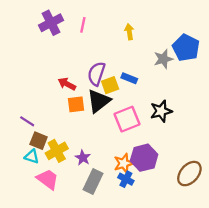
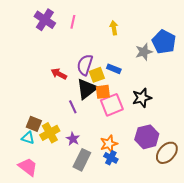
purple cross: (51, 23) -> (45, 20), turned -30
orange square: (76, 104) -> (103, 92), moved
purple line: (27, 121) -> (73, 107), moved, turned 32
purple hexagon: (144, 158) -> (147, 137), moved
pink trapezoid: (48, 179) -> (28, 167), moved

